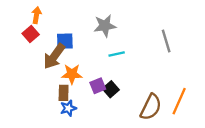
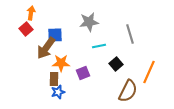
gray line: (166, 41) -> (130, 34), moved
black square: (111, 89) -> (116, 64), moved
orange line: (179, 101) -> (149, 72), moved

